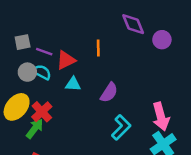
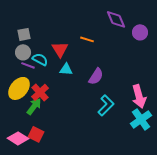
orange line: (98, 48) -> (87, 39), turned -72
purple line: (44, 52) -> (28, 65), moved
red triangle: (66, 60) -> (60, 49), turned -36
gray circle: (27, 72) -> (23, 52), moved

